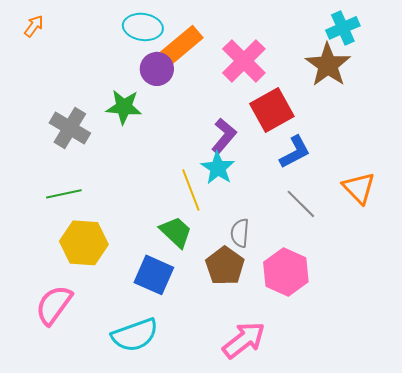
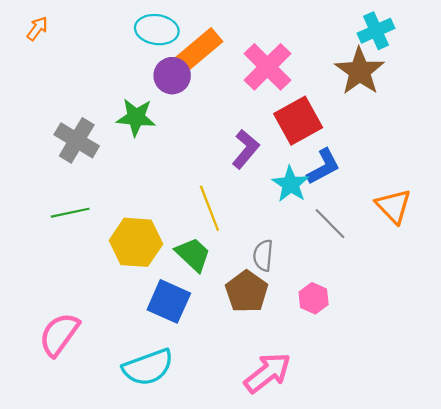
cyan star: (218, 168) -> (291, 184), moved
yellow hexagon: (84, 243) -> (136, 242), moved
pink hexagon: (286, 272) -> (314, 298), size x0.6

